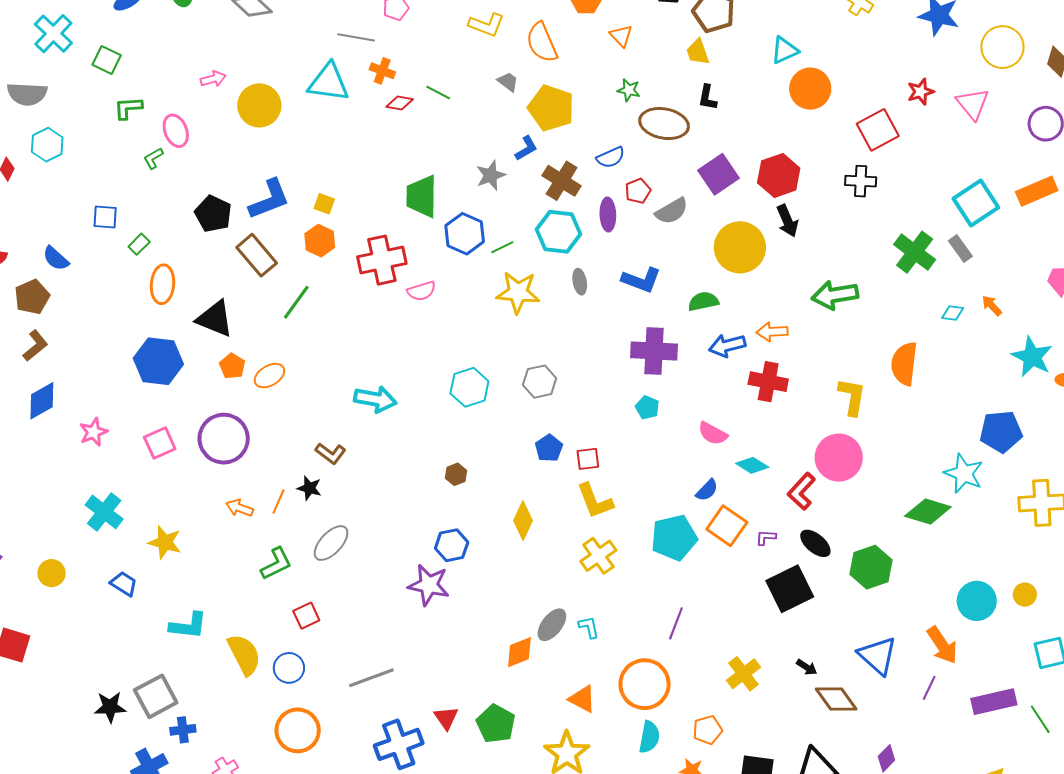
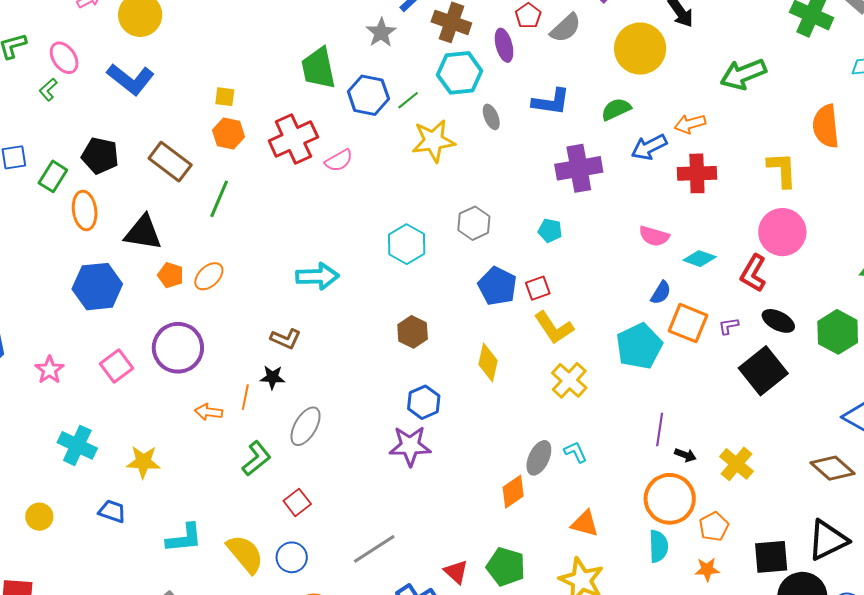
blue L-shape: (269, 199) -> (131, 79), moved, turned 72
black pentagon: (213, 214) -> (100, 156), moved
green rectangle: (139, 244) -> (53, 176), size x1.4
cyan pentagon: (647, 408) -> (550, 231), moved
blue pentagon: (549, 448) -> (497, 286), size x1.4
brown hexagon: (456, 474) -> (413, 332), size x1.4
black arrow: (807, 667) -> (685, 455), moved
orange circle: (645, 684) -> (670, 499), moved

